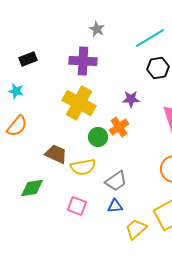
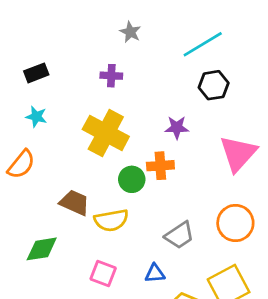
purple cross: (83, 61) -> (111, 76), size x0.6
cyan star: (16, 91) -> (36, 117), moved
orange cross: (119, 127) -> (160, 166), turned 30
gray trapezoid: (116, 181) -> (179, 235), moved

